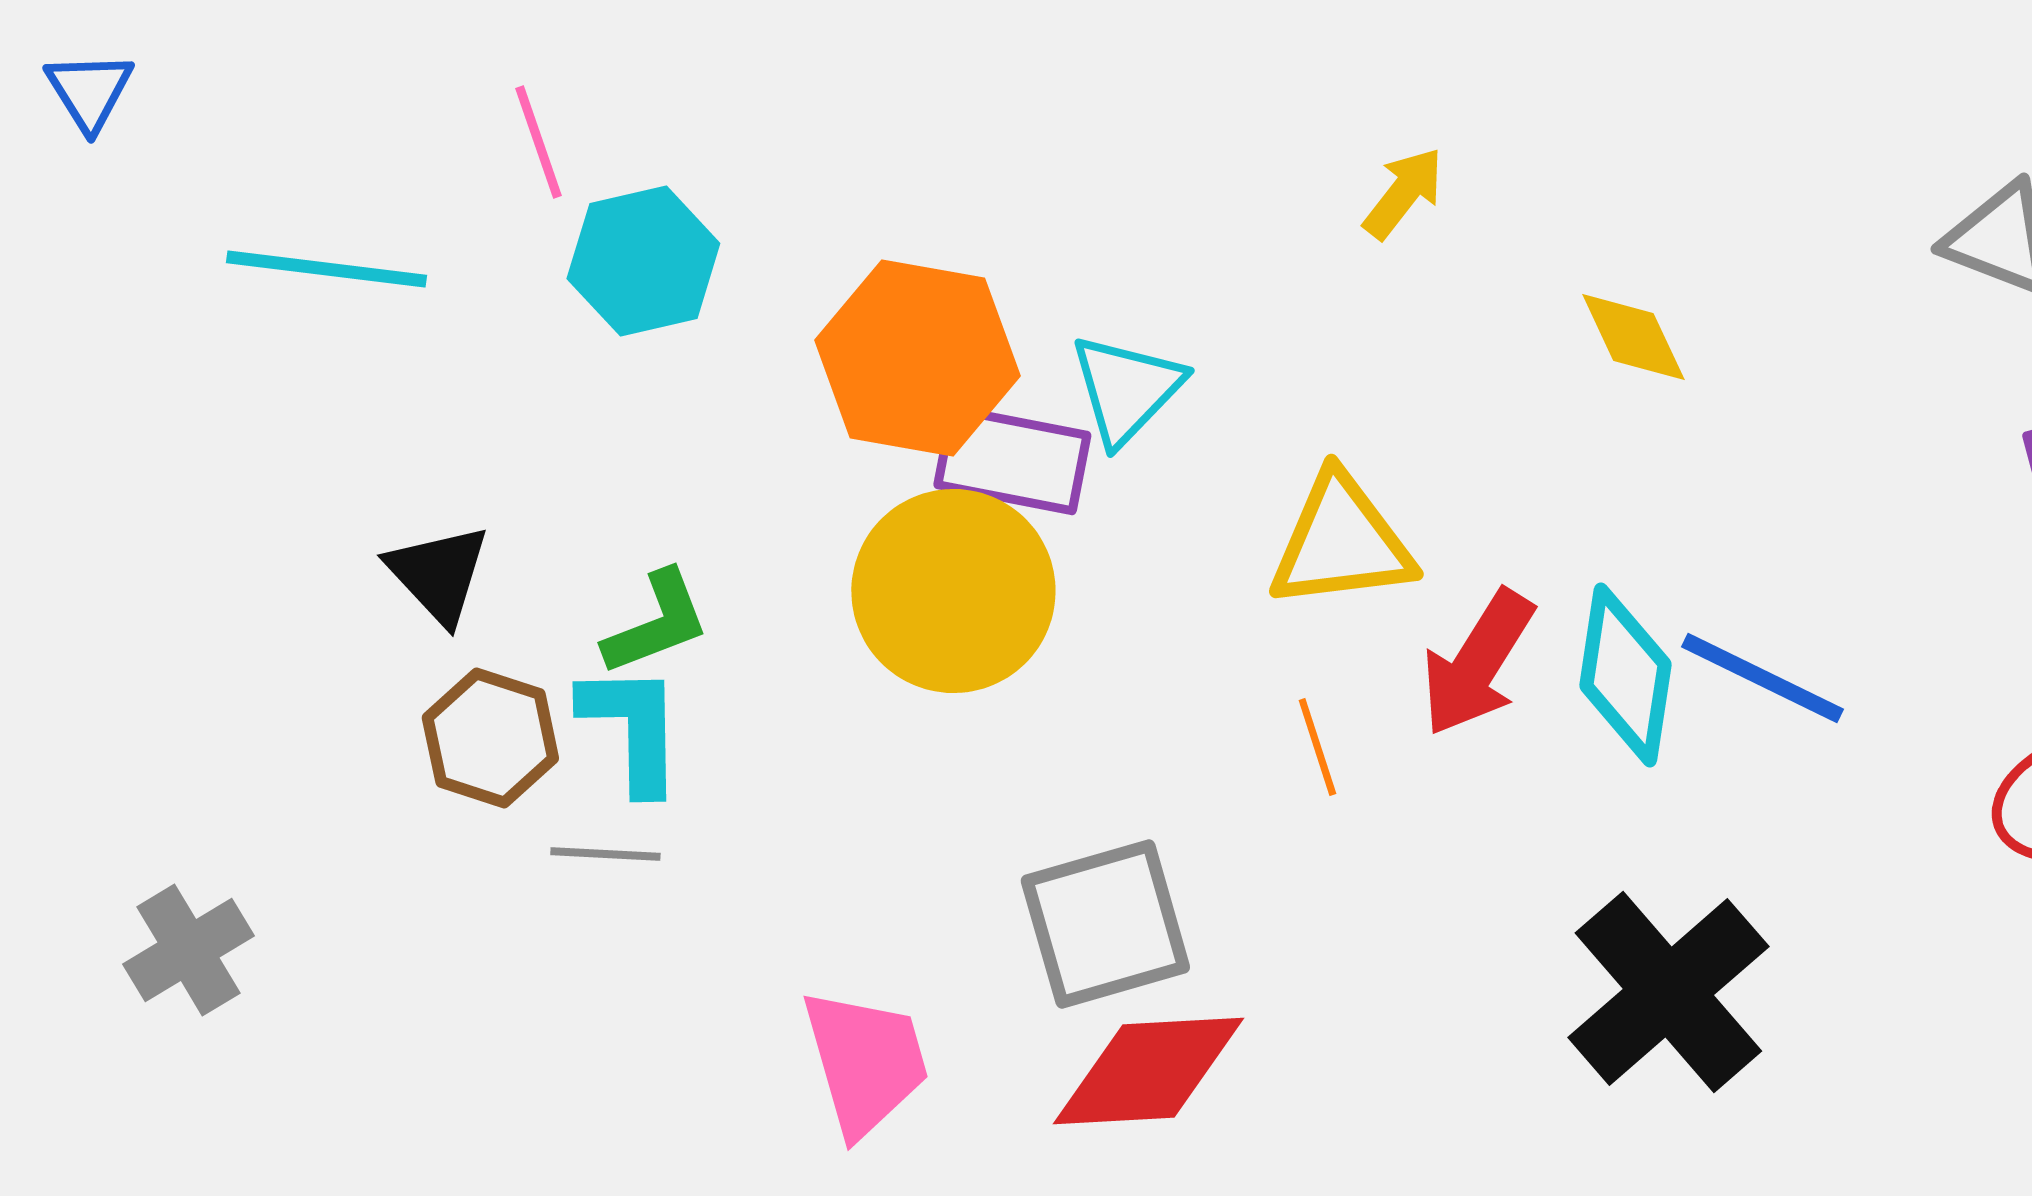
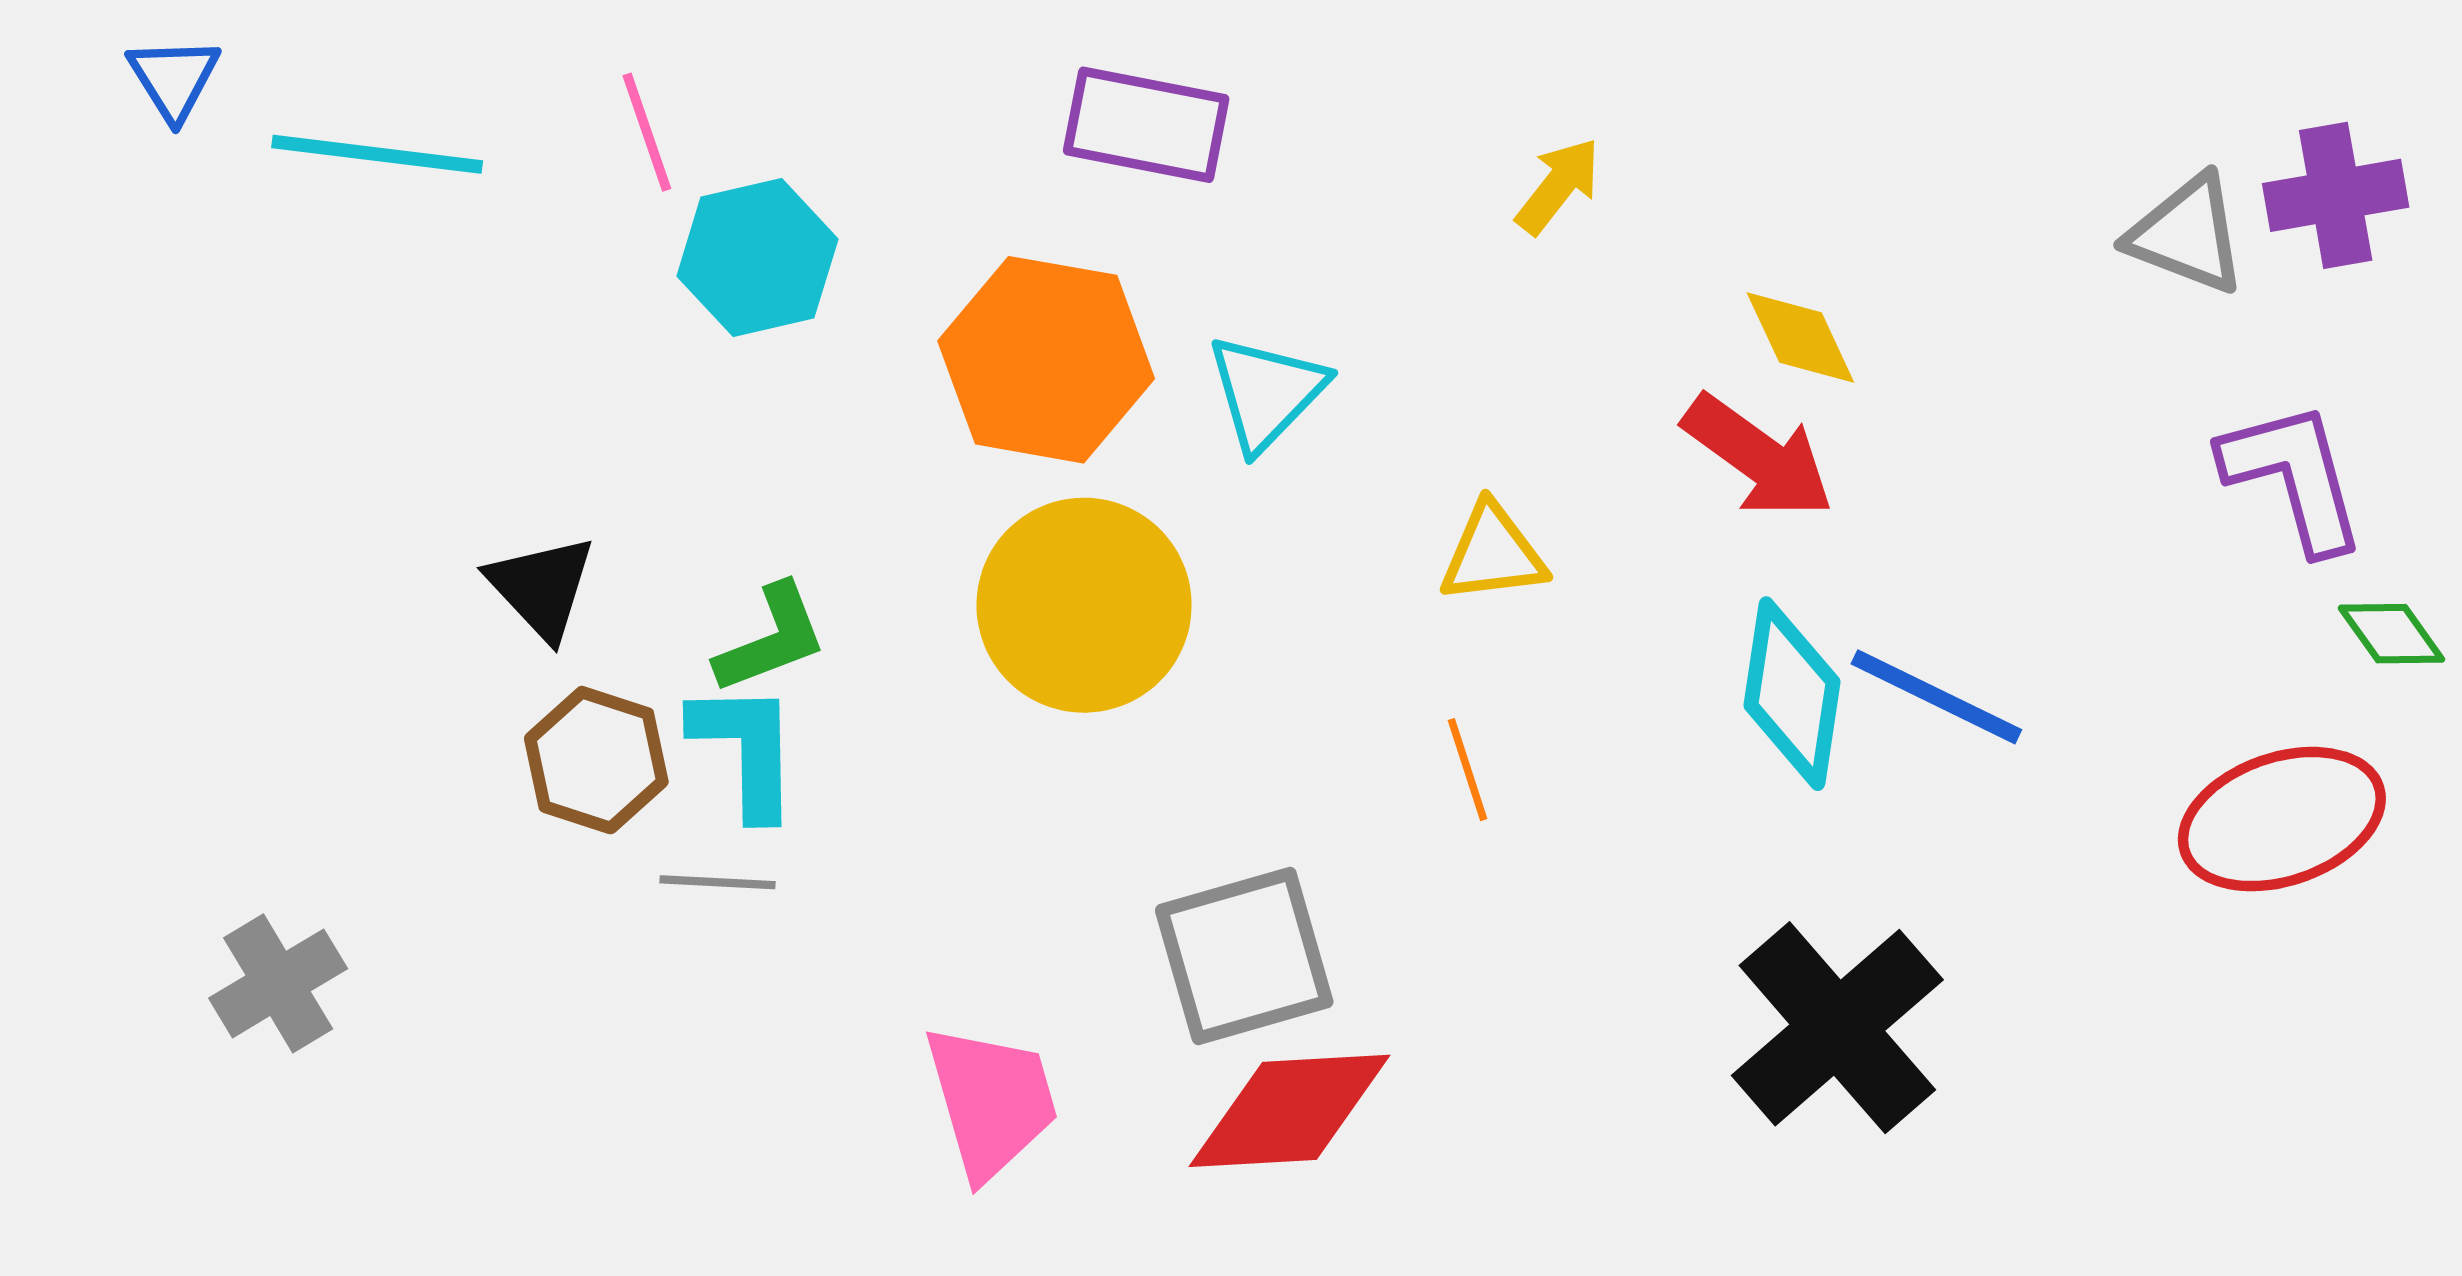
cyan line: (326, 269) -> (377, 154), moved
purple rectangle: (1012, 460) -> (1146, 125), moved
yellow triangle: (1341, 542) -> (1493, 554), size x0.7
red arrow: (1477, 663) -> (1758, 457), moved, turned -86

